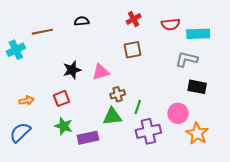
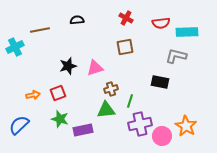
red cross: (134, 19) -> (126, 18), turned -32
black rectangle: (197, 87) -> (160, 82), moved
orange arrow: (26, 101) -> (33, 95), moved
pink circle: (178, 113) -> (162, 136), moved

